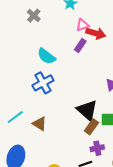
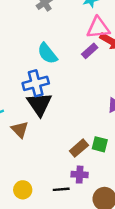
pink triangle: (82, 25) -> (98, 28), size x1.5
black triangle: (87, 110) -> (39, 104), moved

